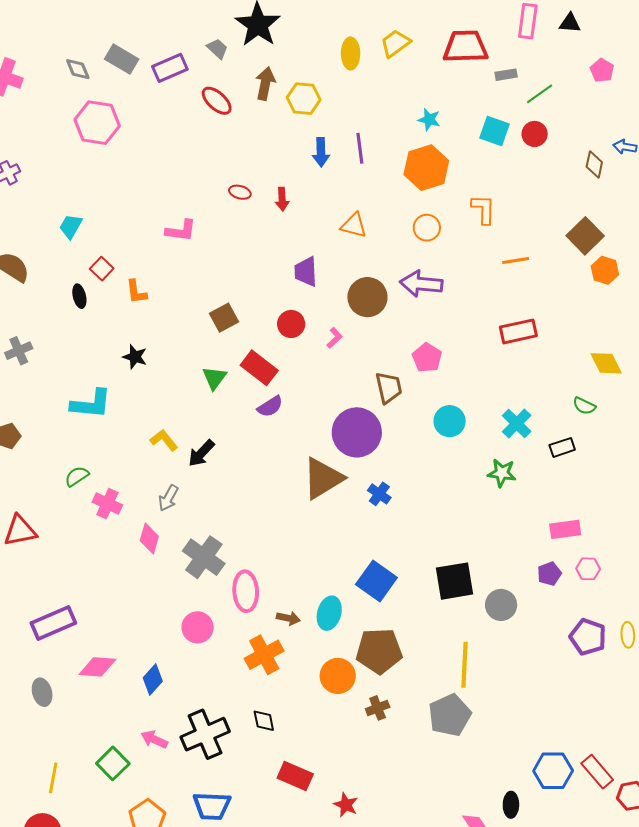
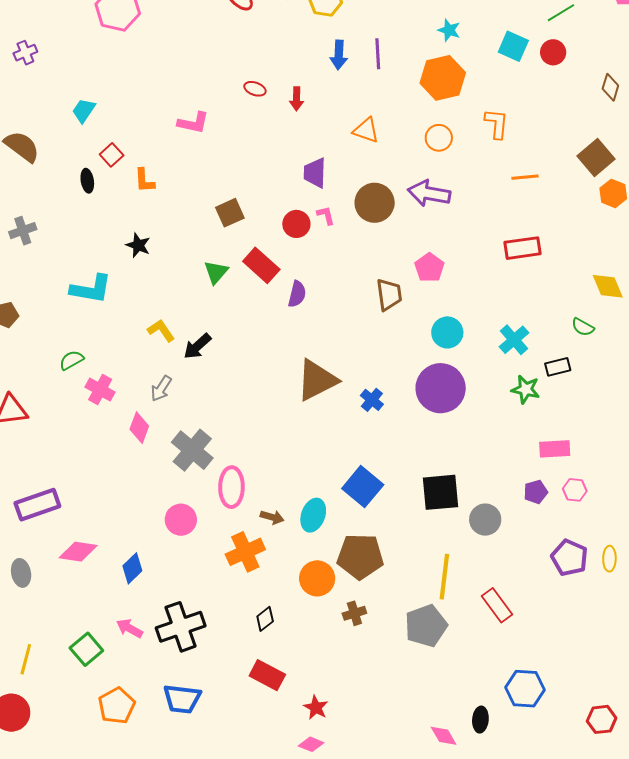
pink L-shape: (334, 338) -> (326, 215), moved, turned -65
purple semicircle: (270, 407) -> (297, 294), moved, turned -48
purple circle: (357, 432) -> (441, 388), moved
green star: (502, 473) -> (526, 389), moved
black diamond: (264, 721) -> (265, 619), moved, turned 60
red rectangle: (597, 772) -> (497, 605), moved

